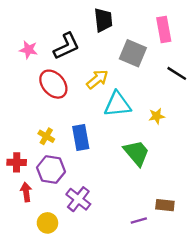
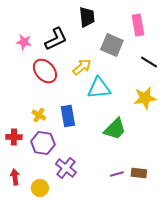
yellow star: (157, 116) -> (145, 98), moved, size x1.6
green trapezoid: (136, 153) -> (115, 129), turned 85
red arrow: (26, 192) -> (15, 177), moved
purple line: (139, 221) -> (117, 174), moved

